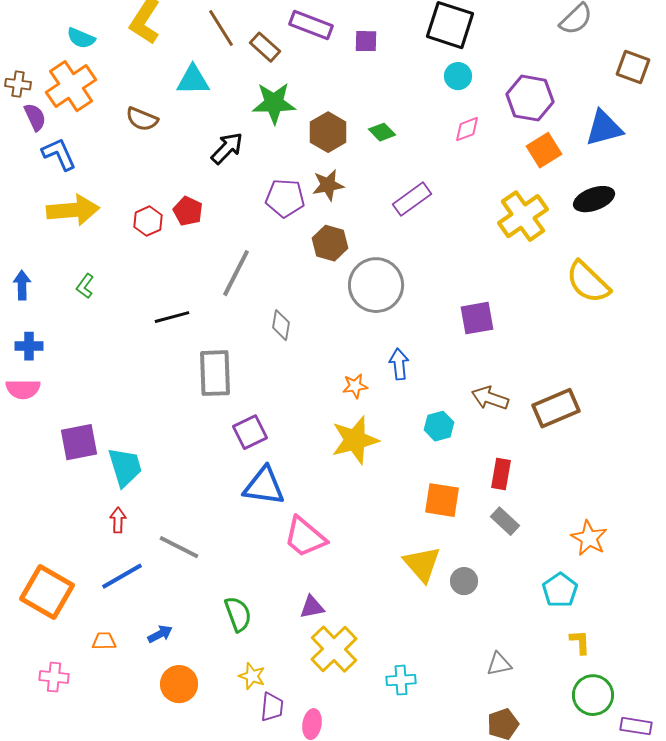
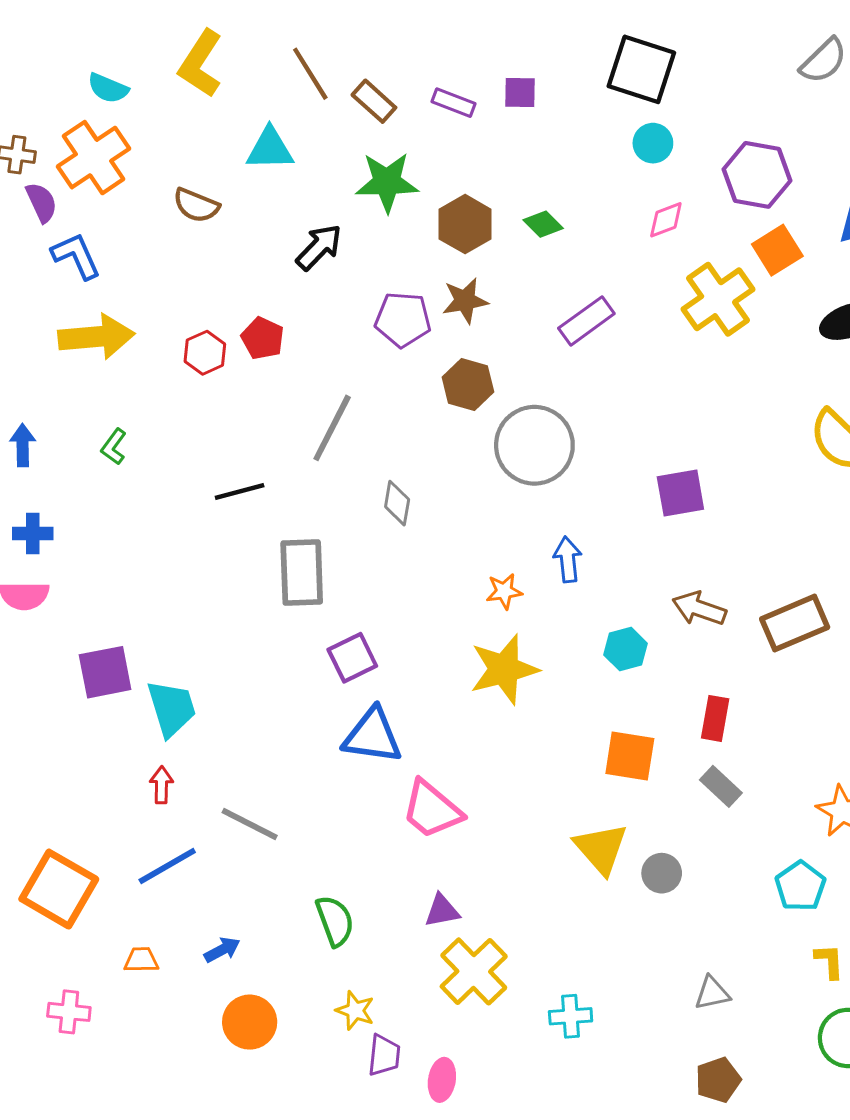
purple rectangle: (311, 25) -> (453, 103), moved, size x0.7
yellow cross: (523, 216) -> (718, 299), moved

